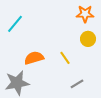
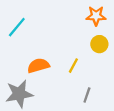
yellow line: (65, 58) -> (73, 66), turned 64
gray line: (77, 84) -> (87, 95), turned -40

